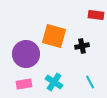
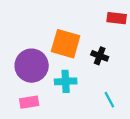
black cross: (82, 46) -> (100, 56), turned 32
cyan cross: (54, 82) -> (66, 81), moved, turned -36

